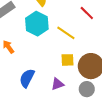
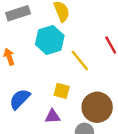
yellow square: (68, 60) -> (62, 91), moved

